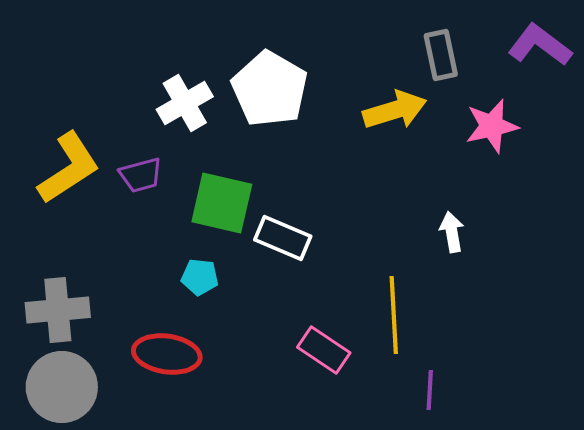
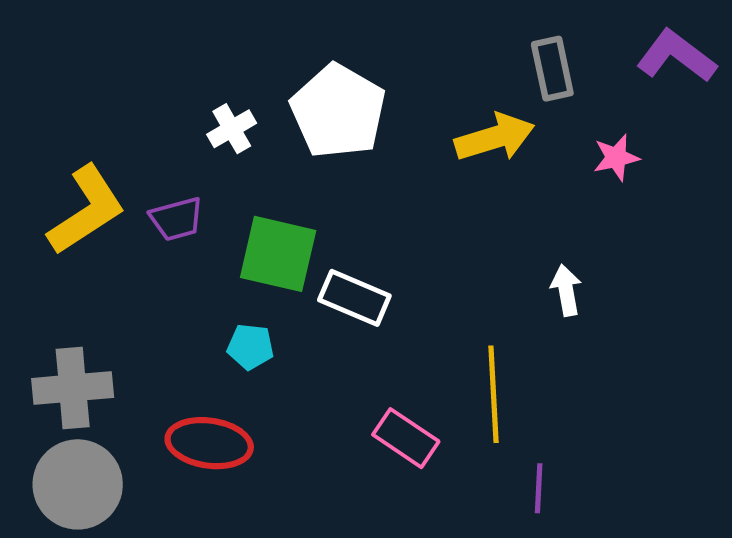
white cross: (185, 103) -> (232, 129), size x0.7
pink star: (492, 126) -> (616, 158), size x0.7

